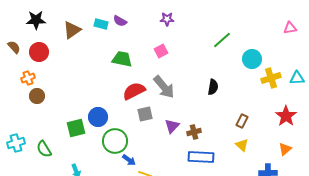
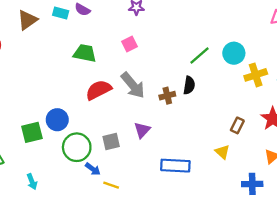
green line: (222, 40) -> (199, 55), moved
gray square: (145, 114) -> (111, 142), moved
brown rectangle: (242, 121) -> (237, 125), moved
brown cross: (194, 132) -> (167, 96), moved

